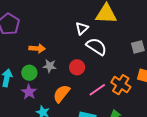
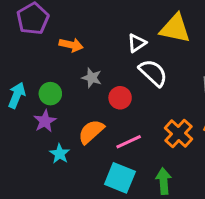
orange arrow: (37, 48) -> (71, 45), moved
gray star: (50, 66) -> (92, 78), moved
pink line: (97, 90) -> (129, 142), moved

